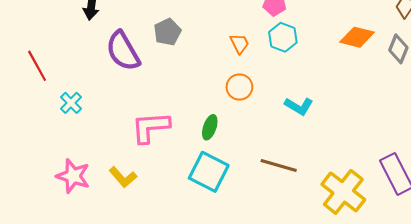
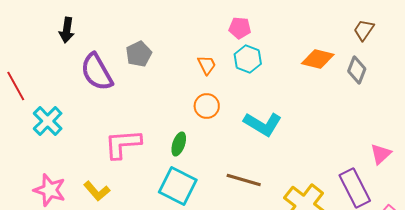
cyan cross: (71, 103) -> (48, 121), size x1.4
cyan L-shape: (299, 106) -> (263, 124), size x1.4

